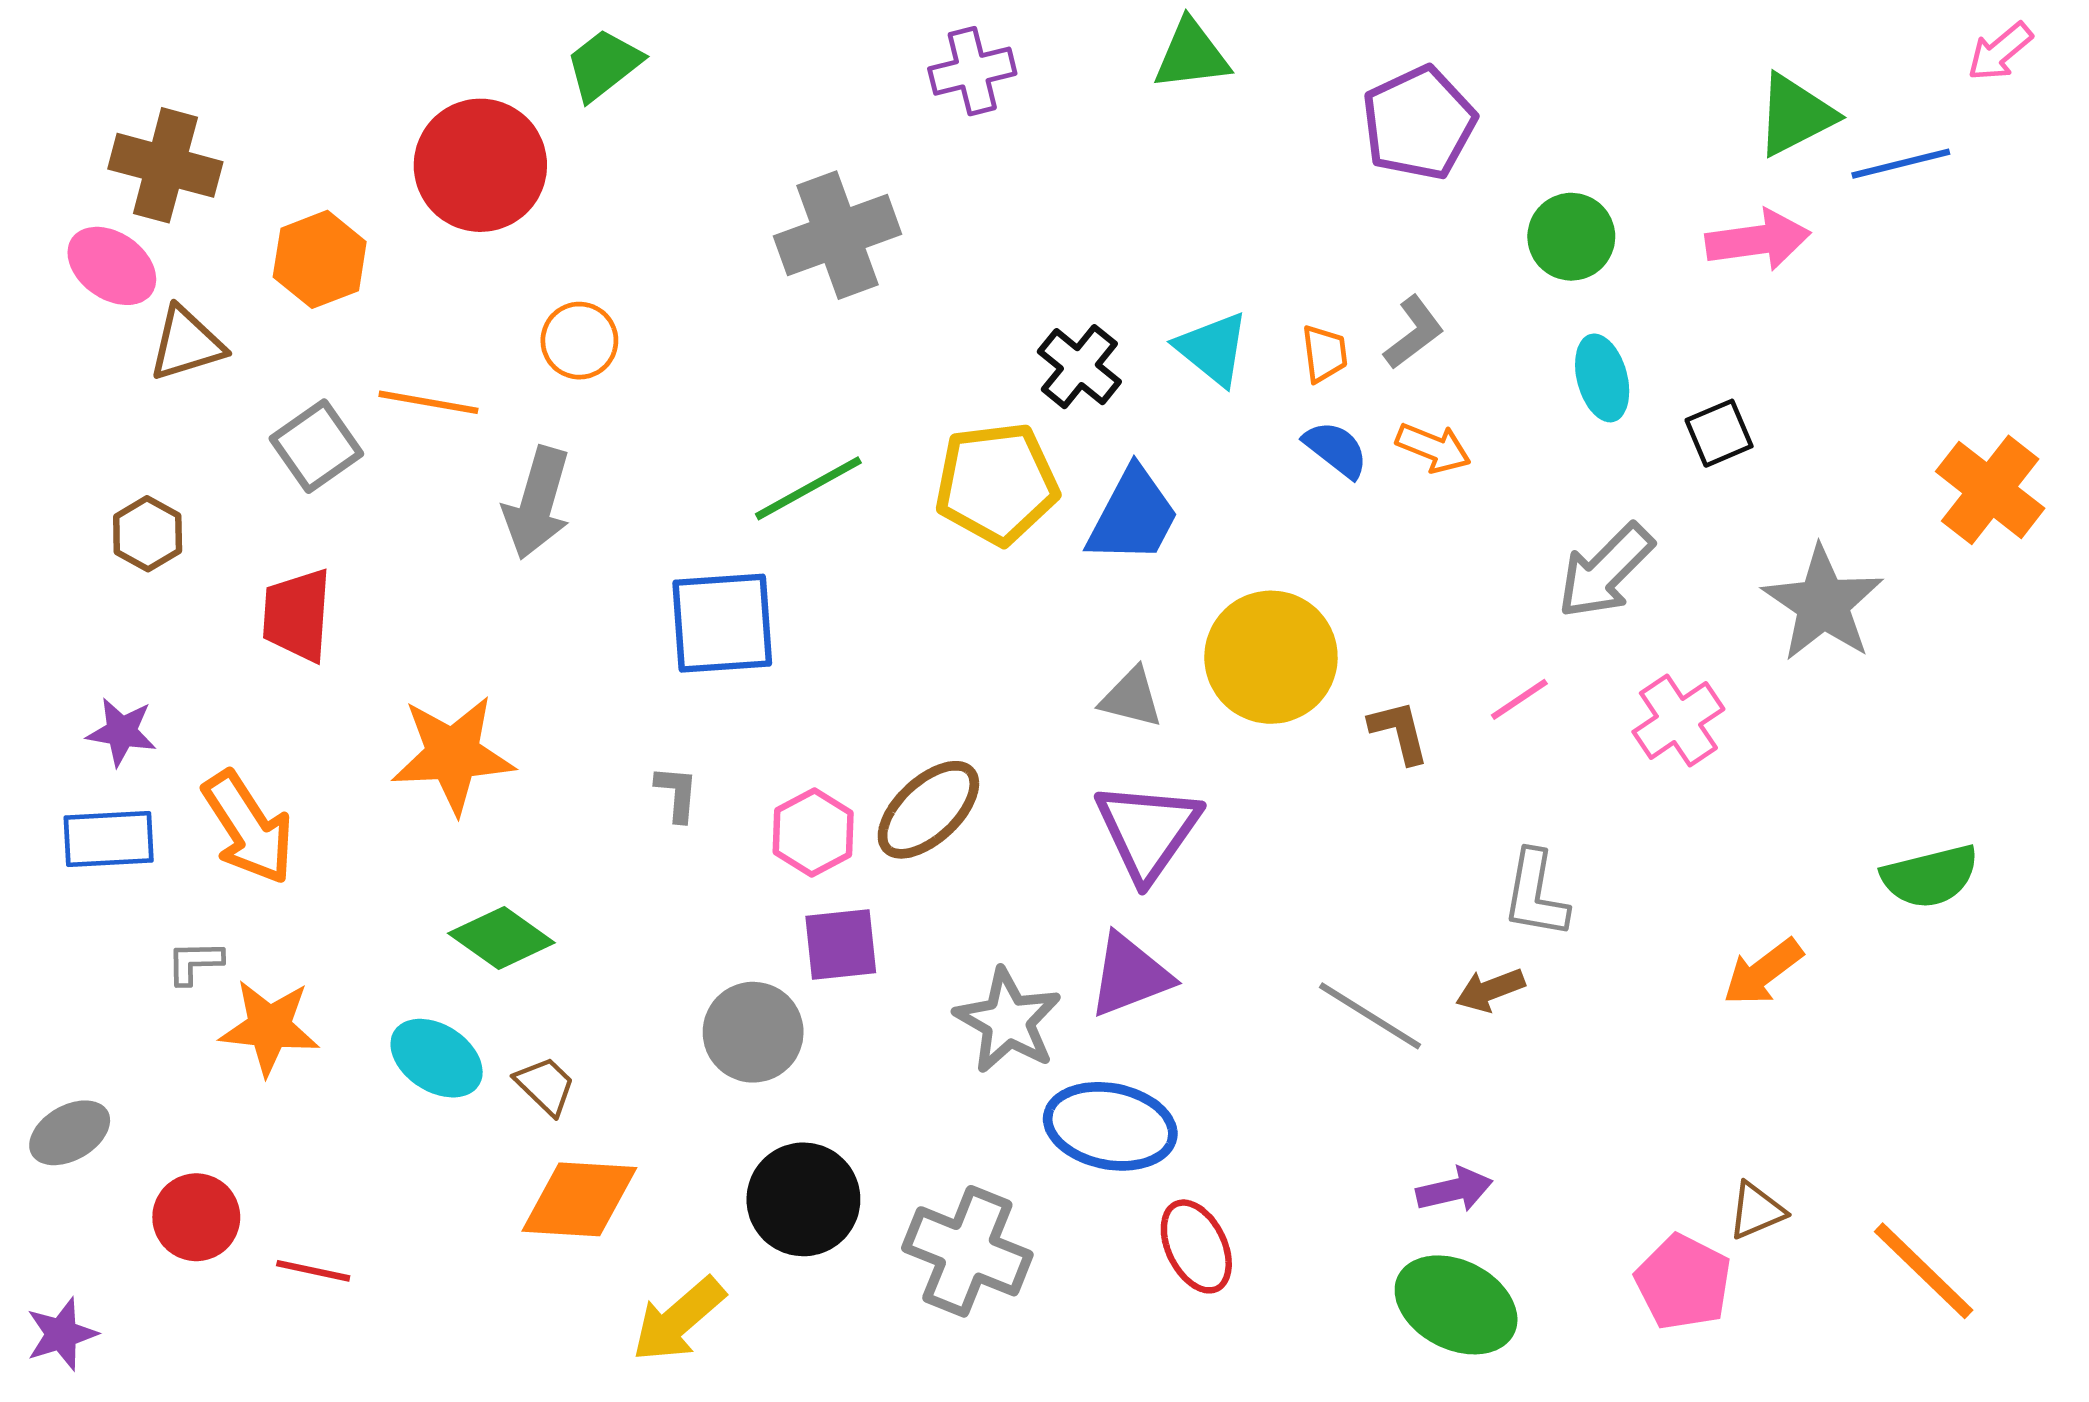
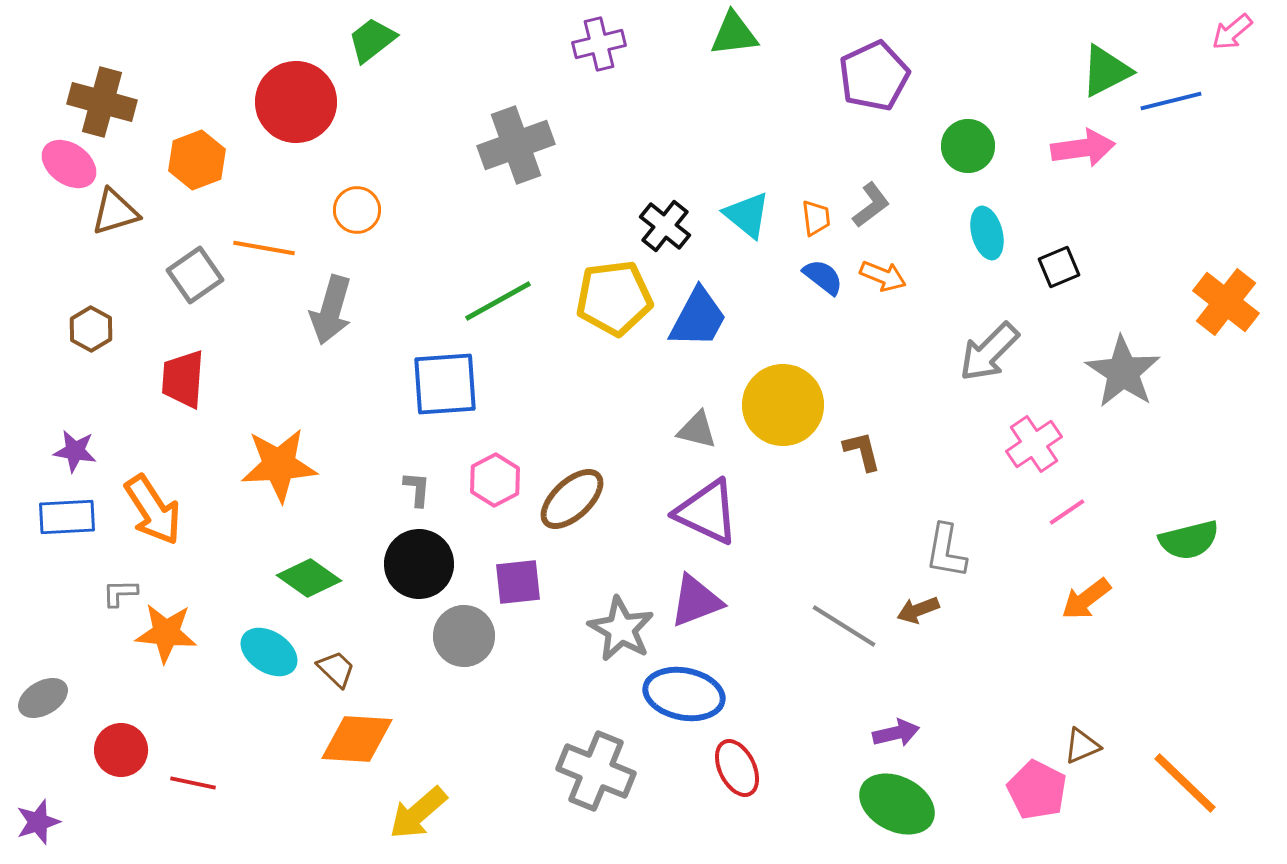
pink line: (1519, 699) -> (1067, 512), moved
purple triangle: (1148, 831) -> (707, 512), turned -40
pink hexagon: (813, 832) -> (495, 480), moved
black circle: (803, 1199) -> (419, 564), moved

